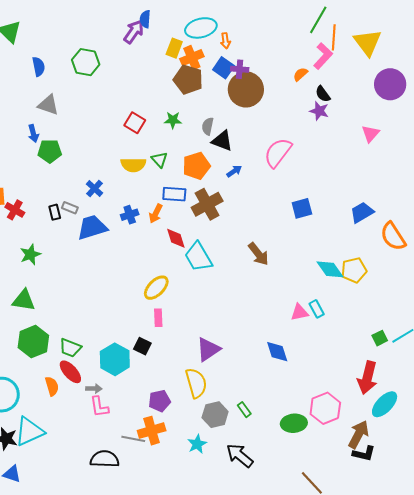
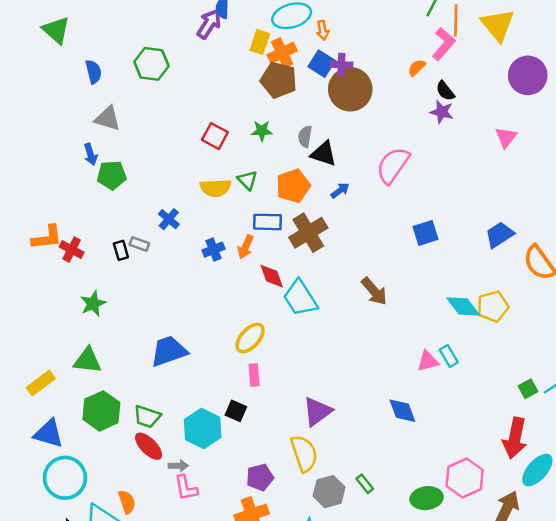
blue trapezoid: (92, 227) -> (169, 351), moved
orange semicircle: (52, 386) -> (127, 502), moved

